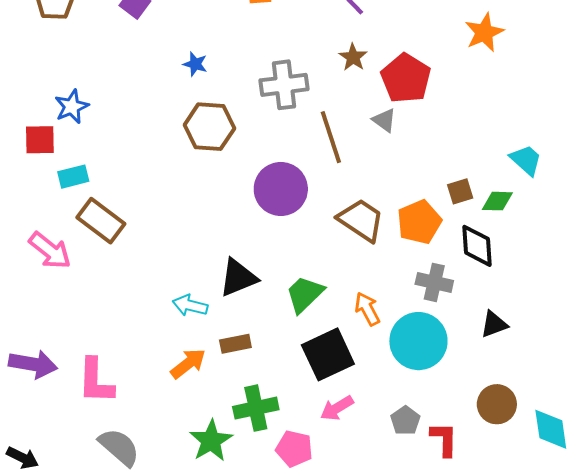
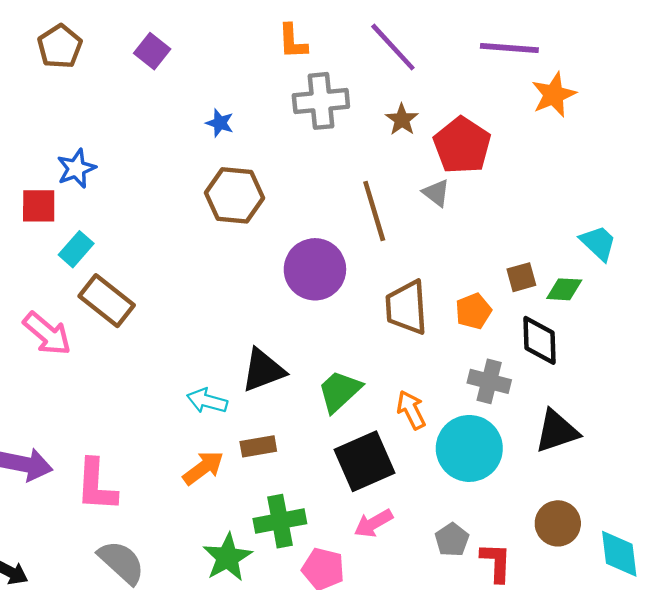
gray cross: (284, 85) -> (321, 101), moved
cyan rectangle: (73, 177) -> (76, 249), turned -36
brown trapezoid: (361, 220) -> (406, 307), turned -129
orange pentagon: (419, 222) -> (473, 311), size x0.7
black triangle: (494, 324) -> (557, 431), size x1.4

